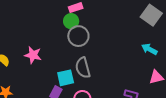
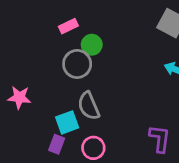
green circle: (71, 21) -> (92, 45), moved

